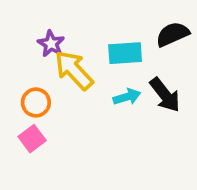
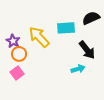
purple star: (51, 44) -> (13, 41), moved
cyan arrow: (127, 97) -> (78, 69), moved

